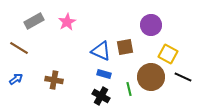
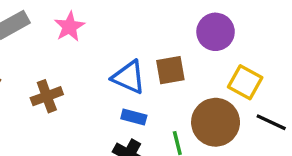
brown cross: (54, 80) -> (47, 96), moved, turned -30

